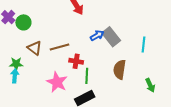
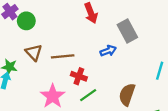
gray rectangle: (111, 37) -> (127, 31), moved
green line: (87, 76) -> (88, 95), turned 42

